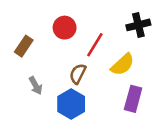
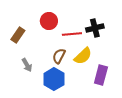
black cross: (138, 25) -> (95, 28), moved
red line: (95, 45) -> (72, 34), turned 54
yellow semicircle: (123, 64) -> (83, 56), moved

